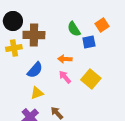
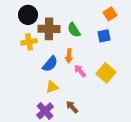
orange square: (102, 25) -> (110, 14), moved
green semicircle: (74, 29) -> (74, 30), moved
orange arrow: (65, 59) -> (69, 56), moved, turned -88

